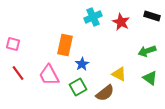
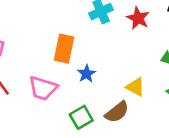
pink trapezoid: (49, 75) -> (43, 88), turned -45
green square: (78, 87) -> (81, 117), moved

